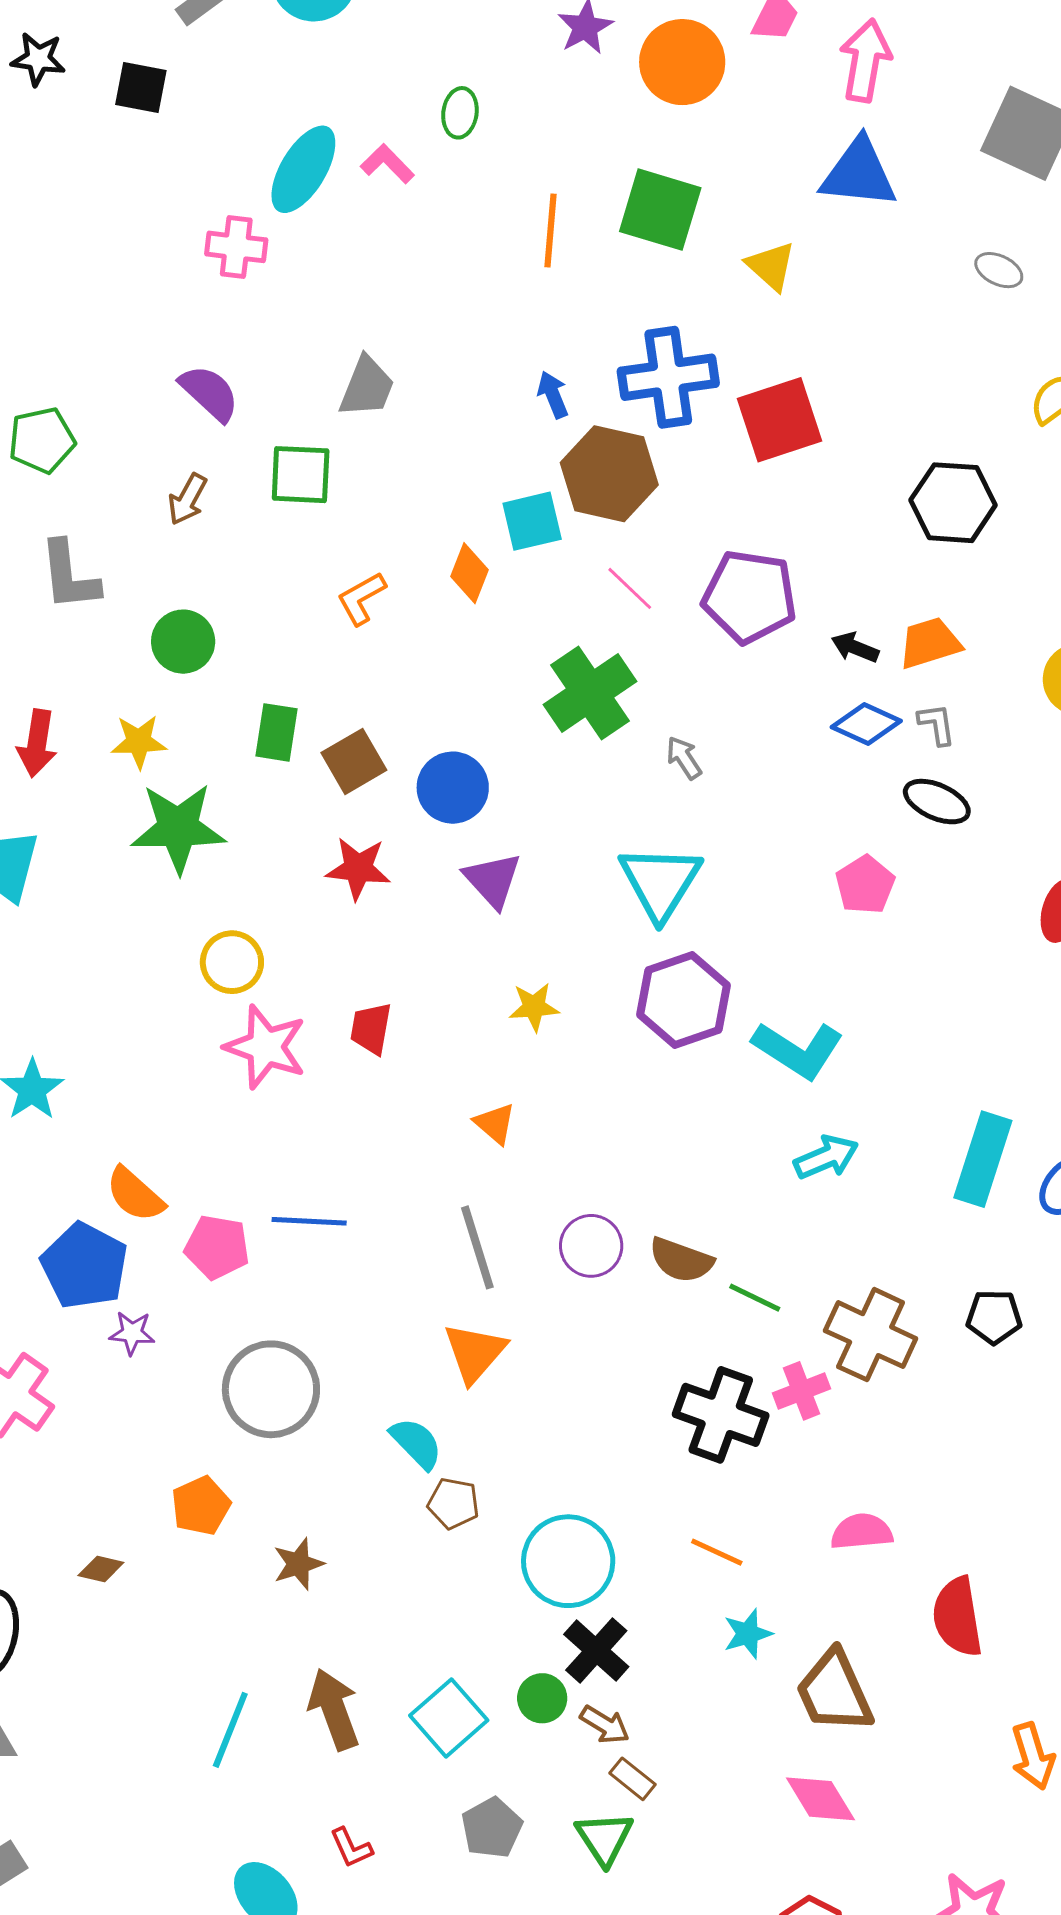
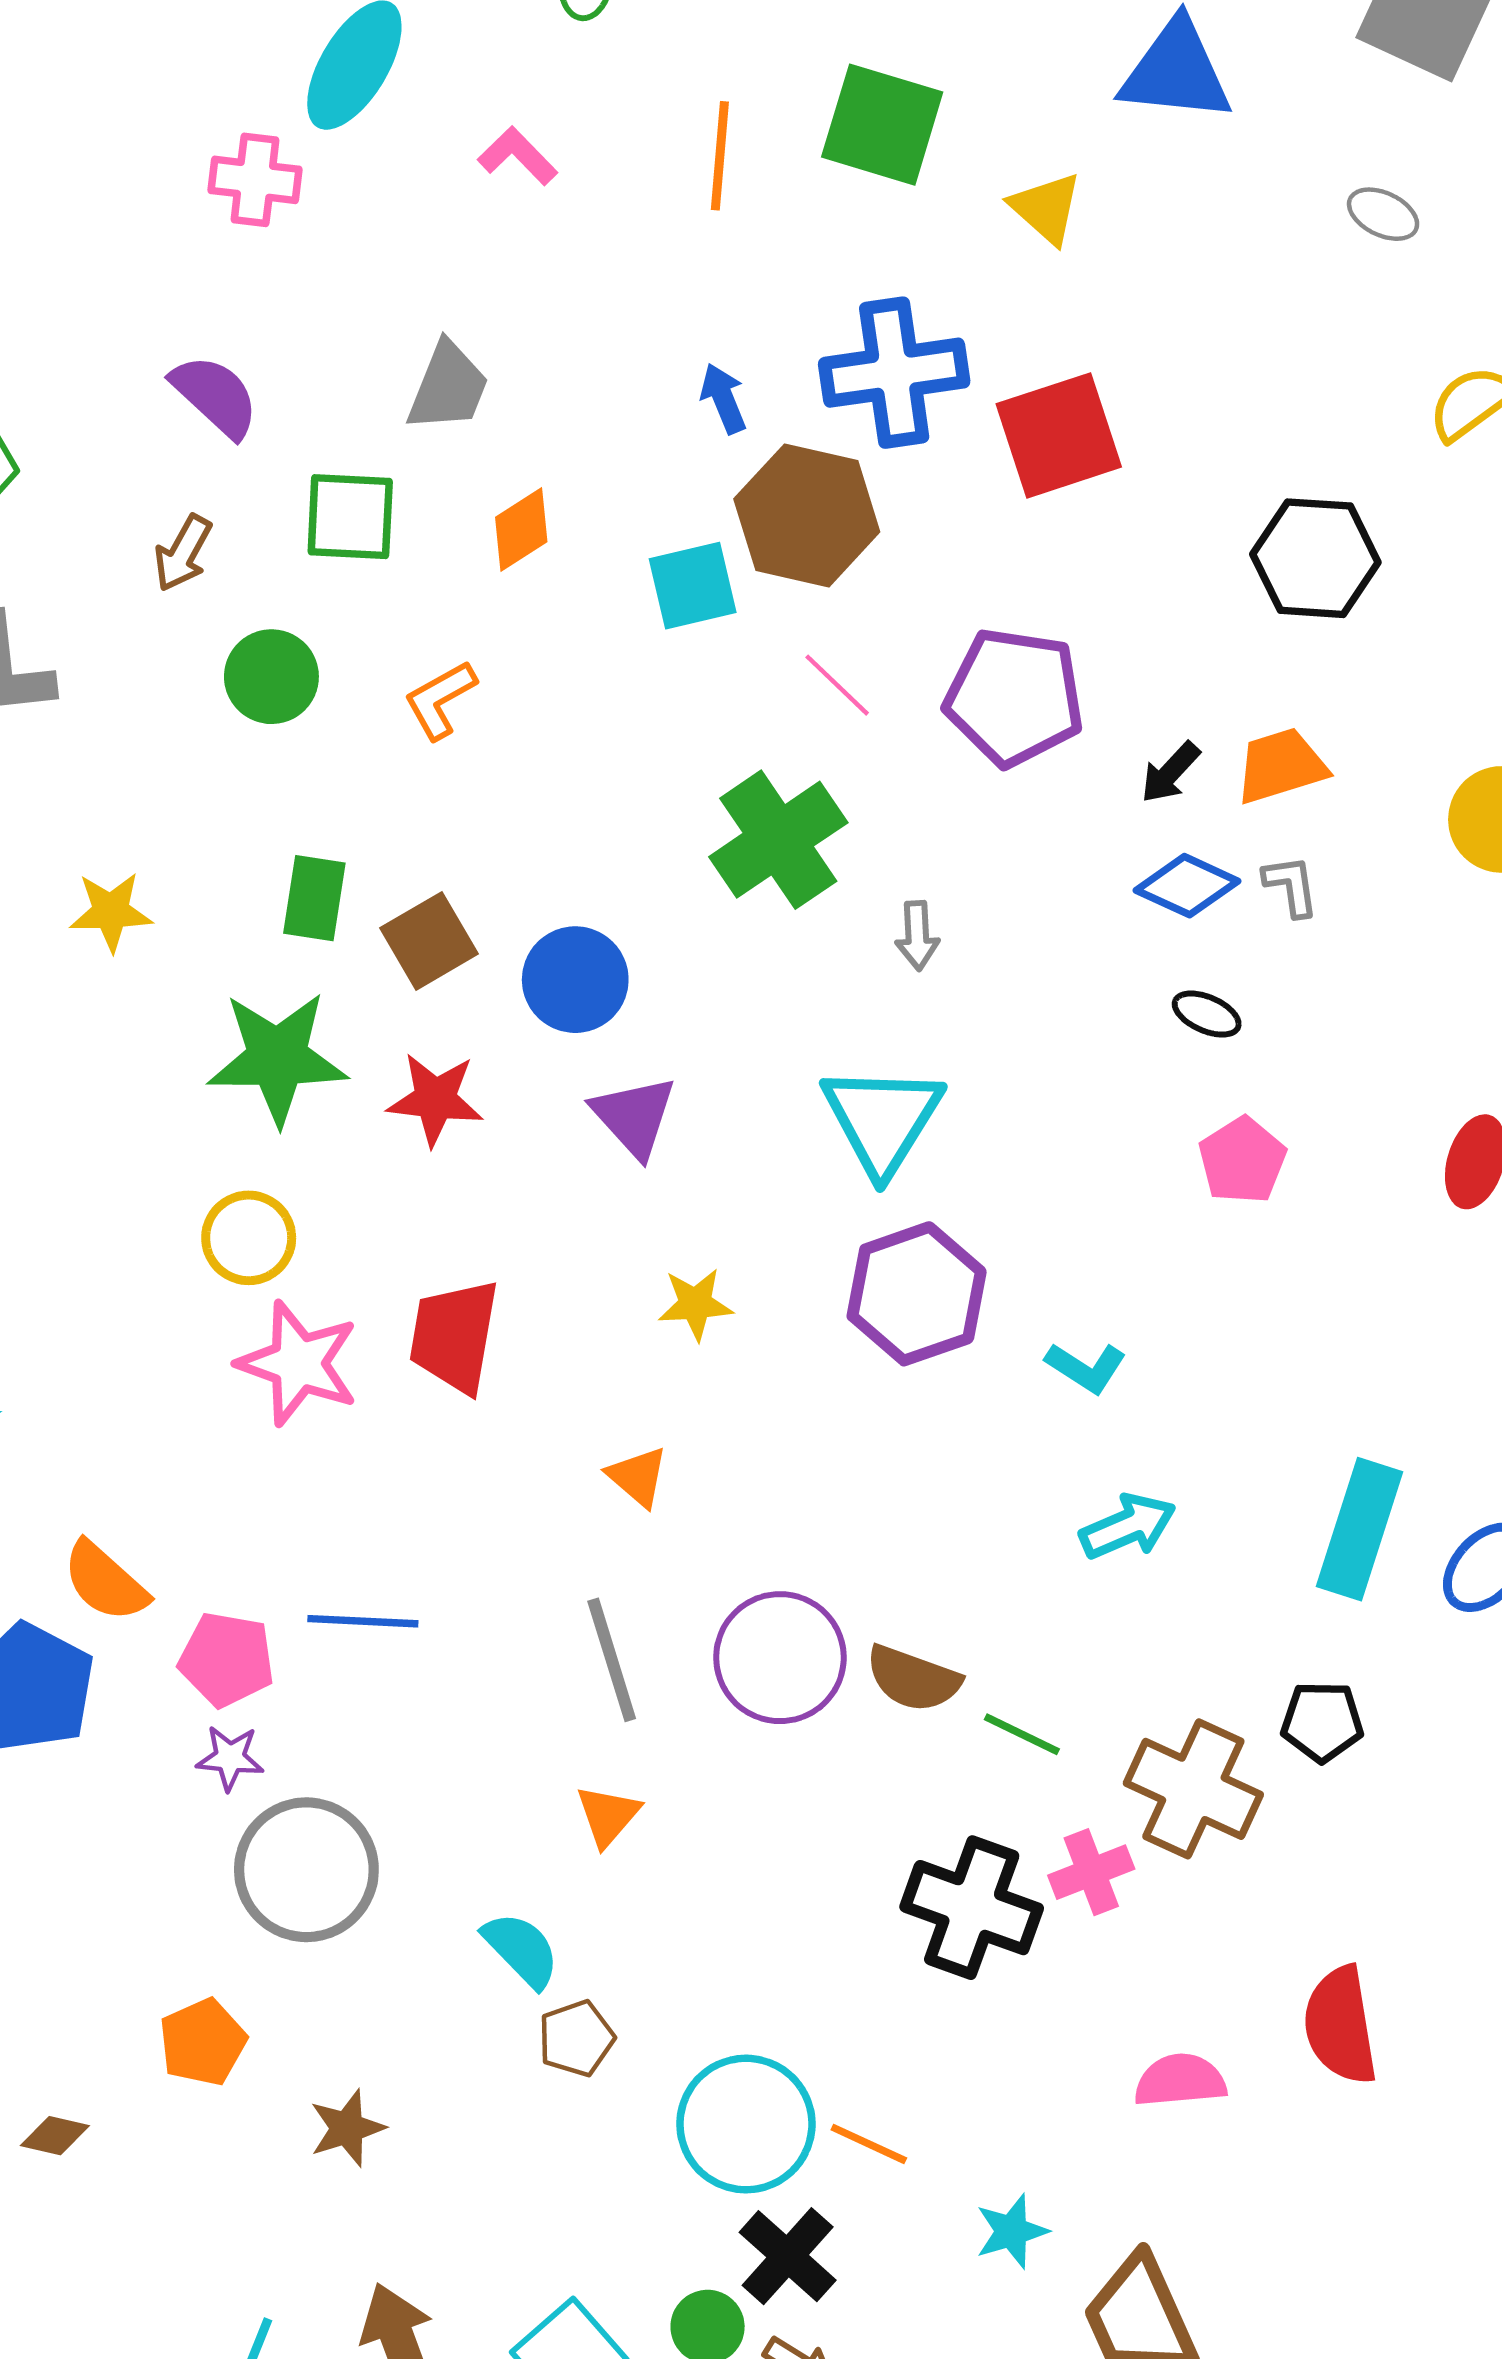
pink L-shape: (387, 164) -> (518, 156), moved
orange diamond: (469, 573) -> (521, 530), moved, turned 36
green circle: (183, 642) -> (271, 677), moved
black arrow: (855, 647) -> (1170, 772), turned -69
gray arrow: (684, 758) -> (917, 936), turned -150
black ellipse: (937, 802) -> (1207, 1014), moved, size x0.7
green star: (178, 828) -> (277, 1058), moved
pink pentagon: (865, 885) -> (1242, 1160), moved
red trapezoid: (371, 1029) -> (454, 1336), size x1.5
cyan L-shape: (798, 1050) -> (1086, 1368), size x0.6
purple circle: (591, 1246) -> (780, 1658), size x1.4
black pentagon: (994, 1317) -> (1322, 1722), moved
purple star: (132, 1333) -> (230, 1758), moved
orange triangle: (475, 1353) -> (608, 1816), size x0.7
brown pentagon: (453, 1503) -> (576, 2038), turned -30
orange line: (717, 1552) -> (869, 2144), moved
red semicircle: (958, 1617) -> (1340, 2025), moved

